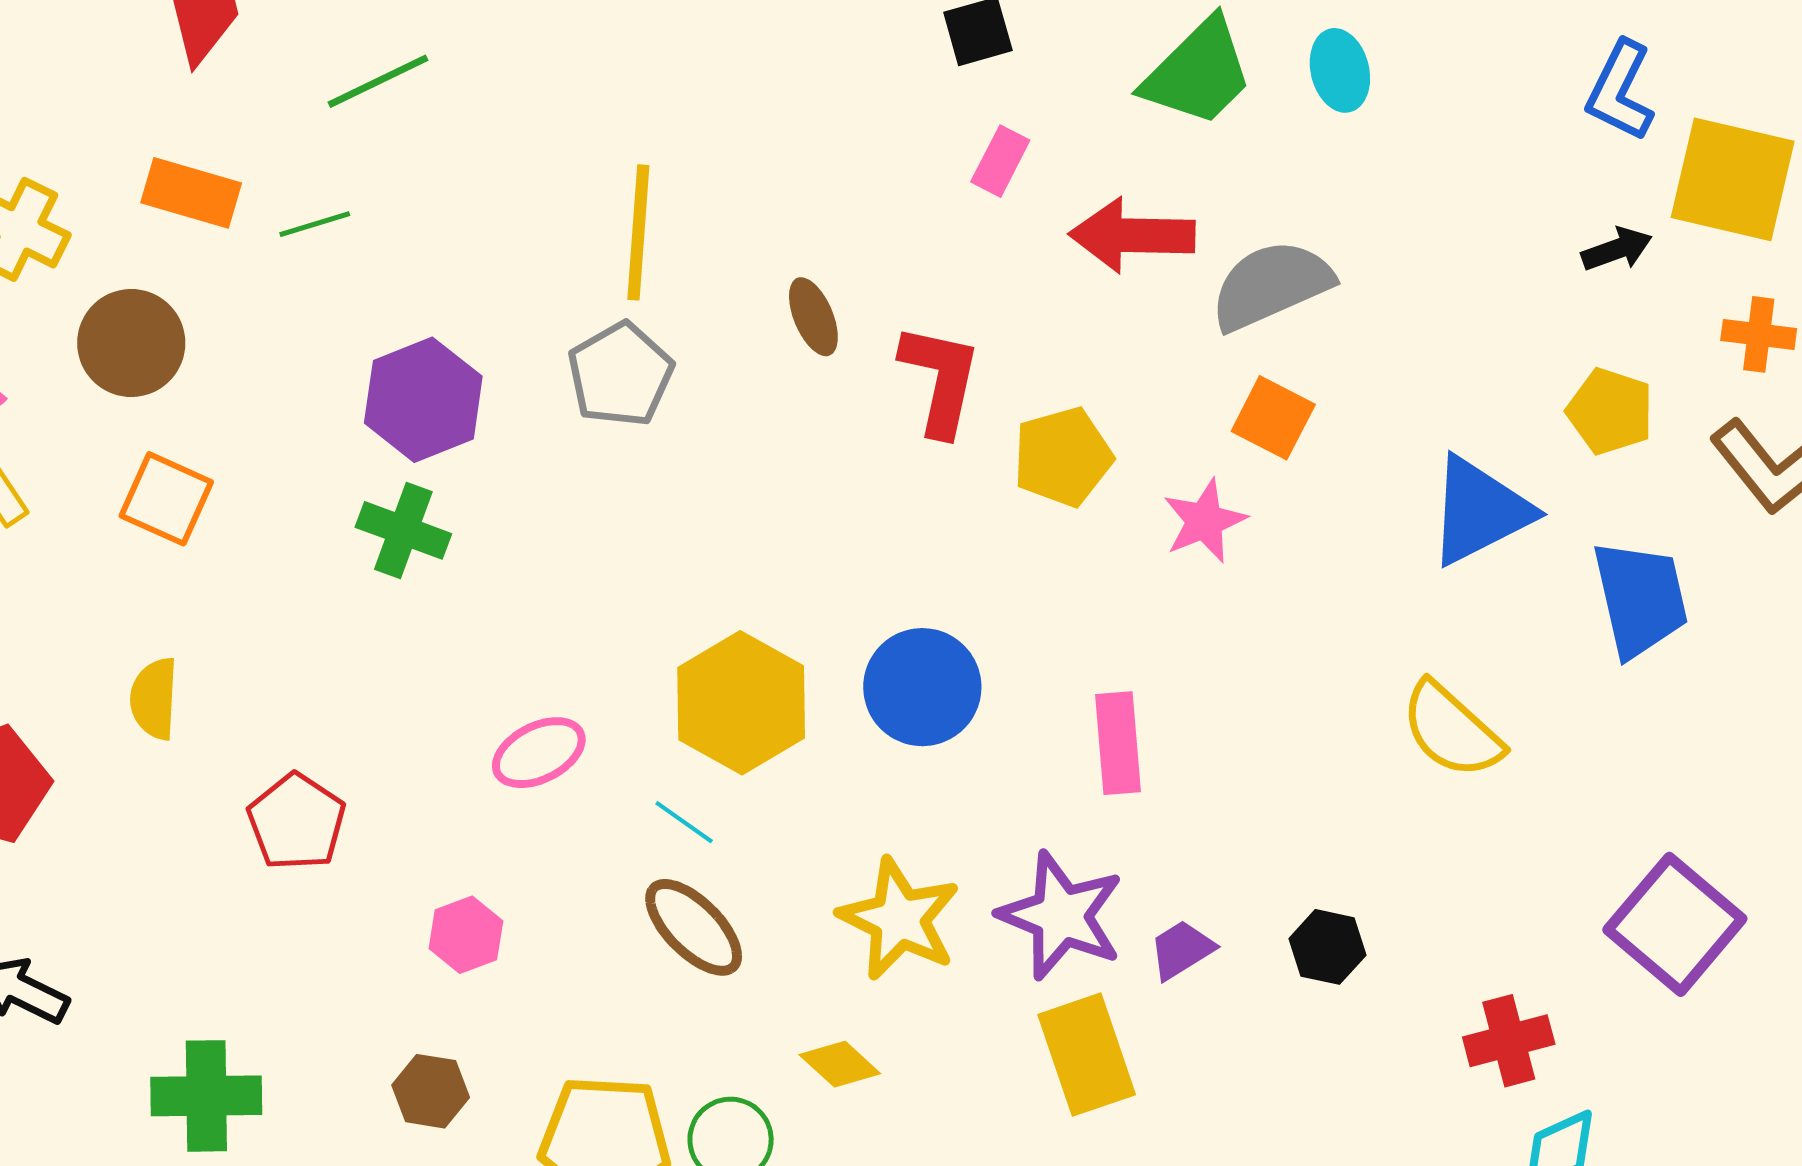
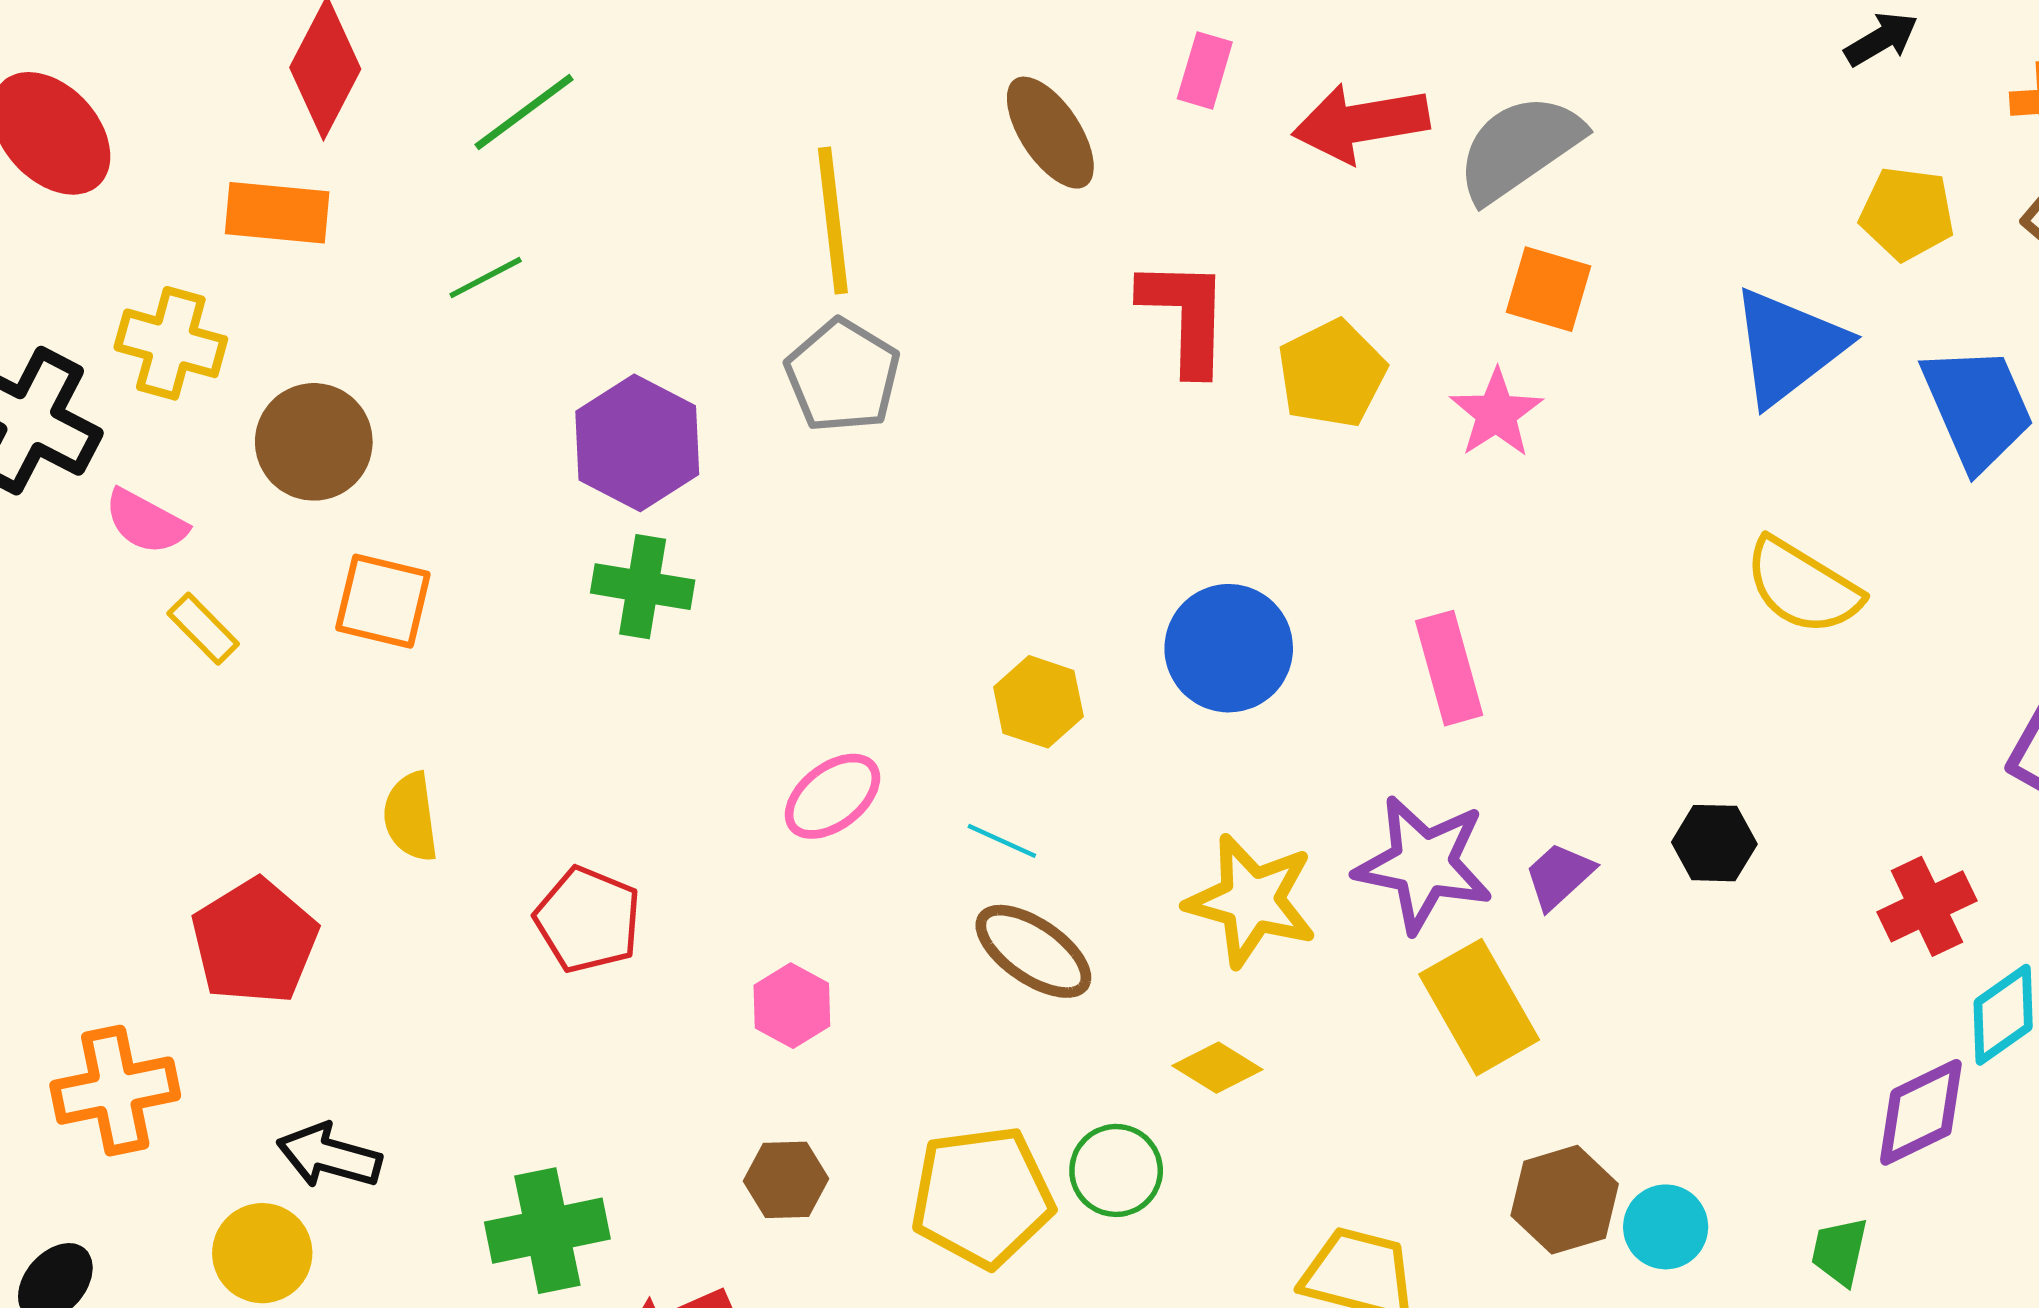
orange rectangle: (191, 193) -> (277, 213), moved
brown ellipse: (813, 317) -> (1050, 133), moved, size x1.4
yellow hexagon: (741, 703) -> (1038, 702), size x0.6

